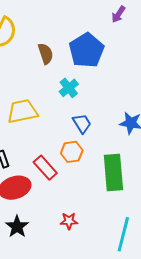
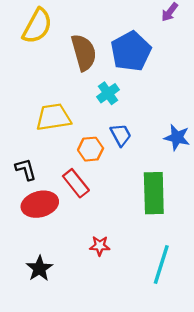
brown semicircle: (46, 54) -> (84, 52), size x1.5
orange hexagon: (72, 152) -> (91, 149), moved
black star: (17, 227) -> (39, 268), moved

